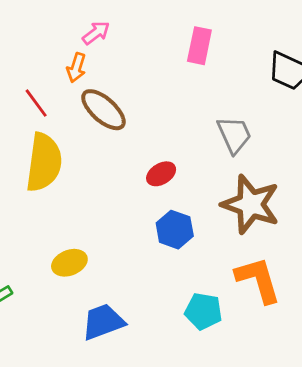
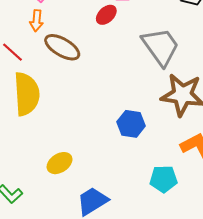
gray trapezoid: (234, 135) -> (161, 47), size x1.4
red ellipse: (161, 174) -> (106, 15), moved

